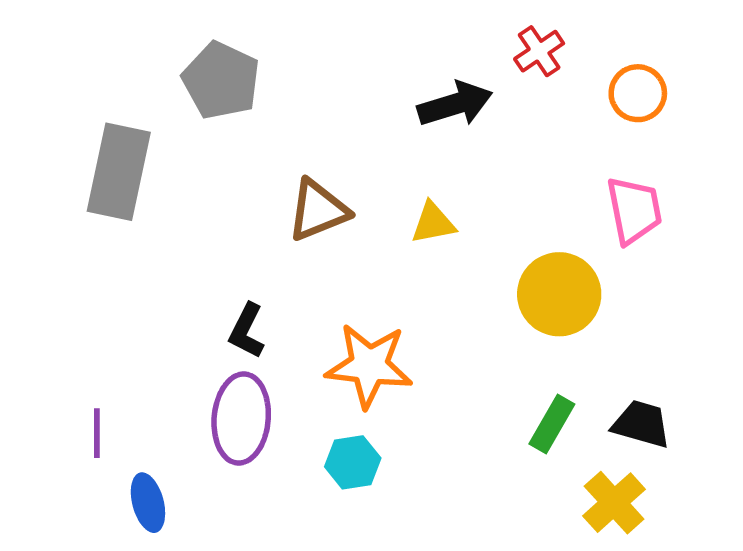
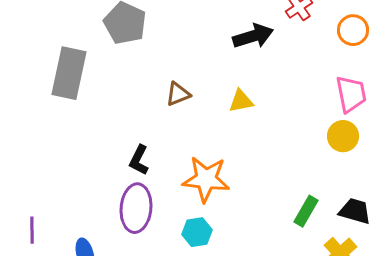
brown triangle: (318, 210) -> (178, 94), size x0.7
yellow circle: (559, 294) -> (343, 136), moved, size x0.7
purple line: (97, 433) -> (32, 230), moved

